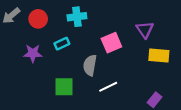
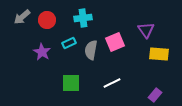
purple star: (33, 53) -> (42, 52), turned 30
gray semicircle: (90, 65) -> (91, 50), moved

